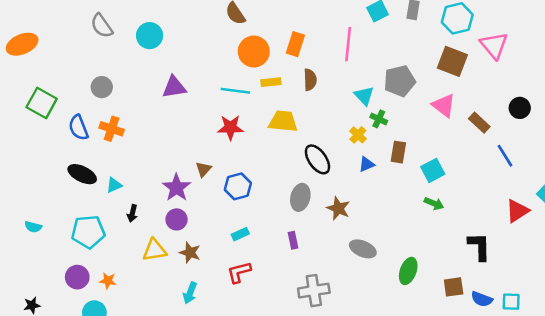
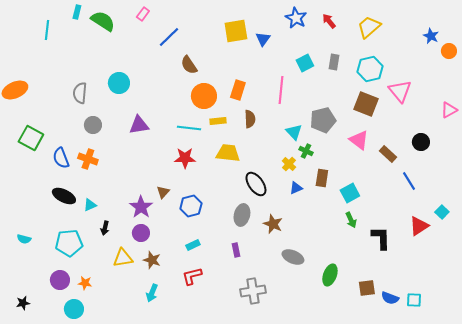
gray semicircle: (102, 26) -> (80, 93), moved, turned 40
gray circle: (102, 87) -> (93, 125), moved
green arrow: (434, 204) -> (351, 220), turned 42
black L-shape: (479, 246) -> (381, 238), moved

